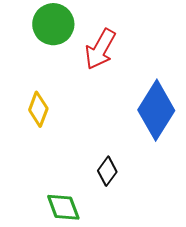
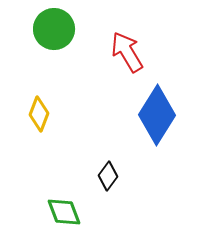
red arrow: (100, 49) -> (127, 52), moved, turned 120

